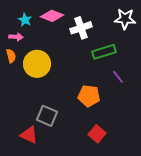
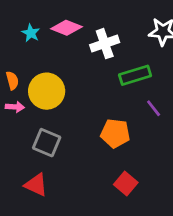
pink arrow: (16, 37) -> (15, 107), moved
gray square: (47, 116) -> (47, 143), moved

